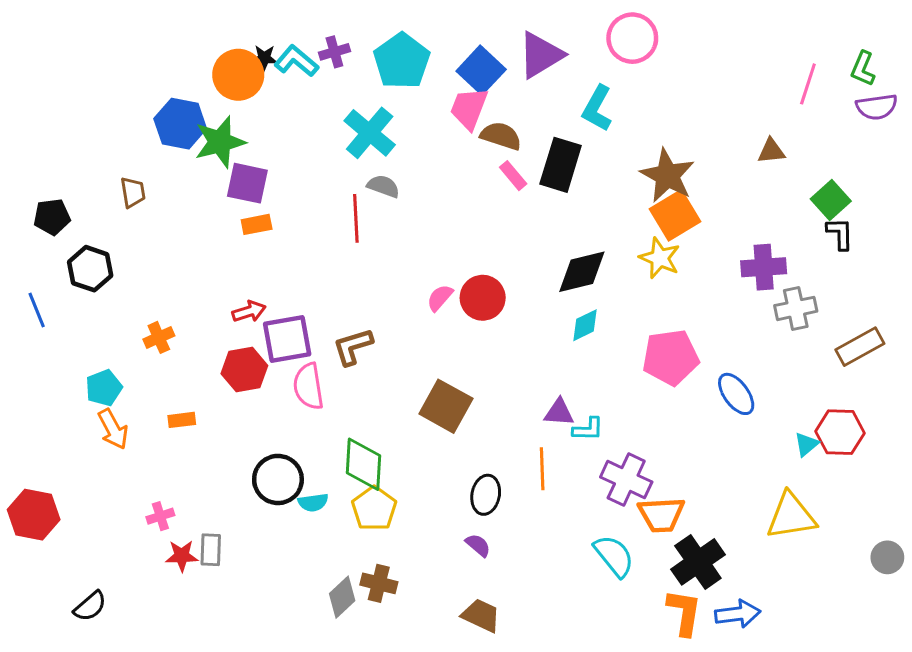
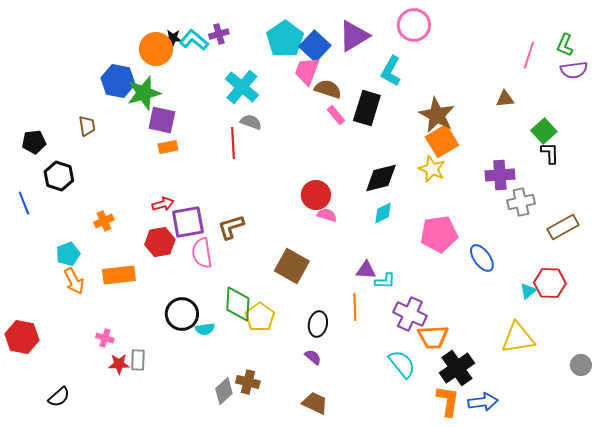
cyan pentagon: (402, 61) -> (285, 39), moved
pink semicircle: (440, 298) -> (327, 215), moved, turned 66
orange rectangle: (182, 420) -> (119, 275), size x1.8
yellow pentagon: (374, 509) -> (260, 317), moved
pink cross: (160, 516) -> (105, 338), turned 36

